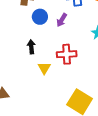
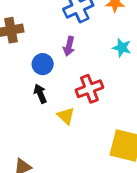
blue circle: (40, 17) -> (43, 64), moved

